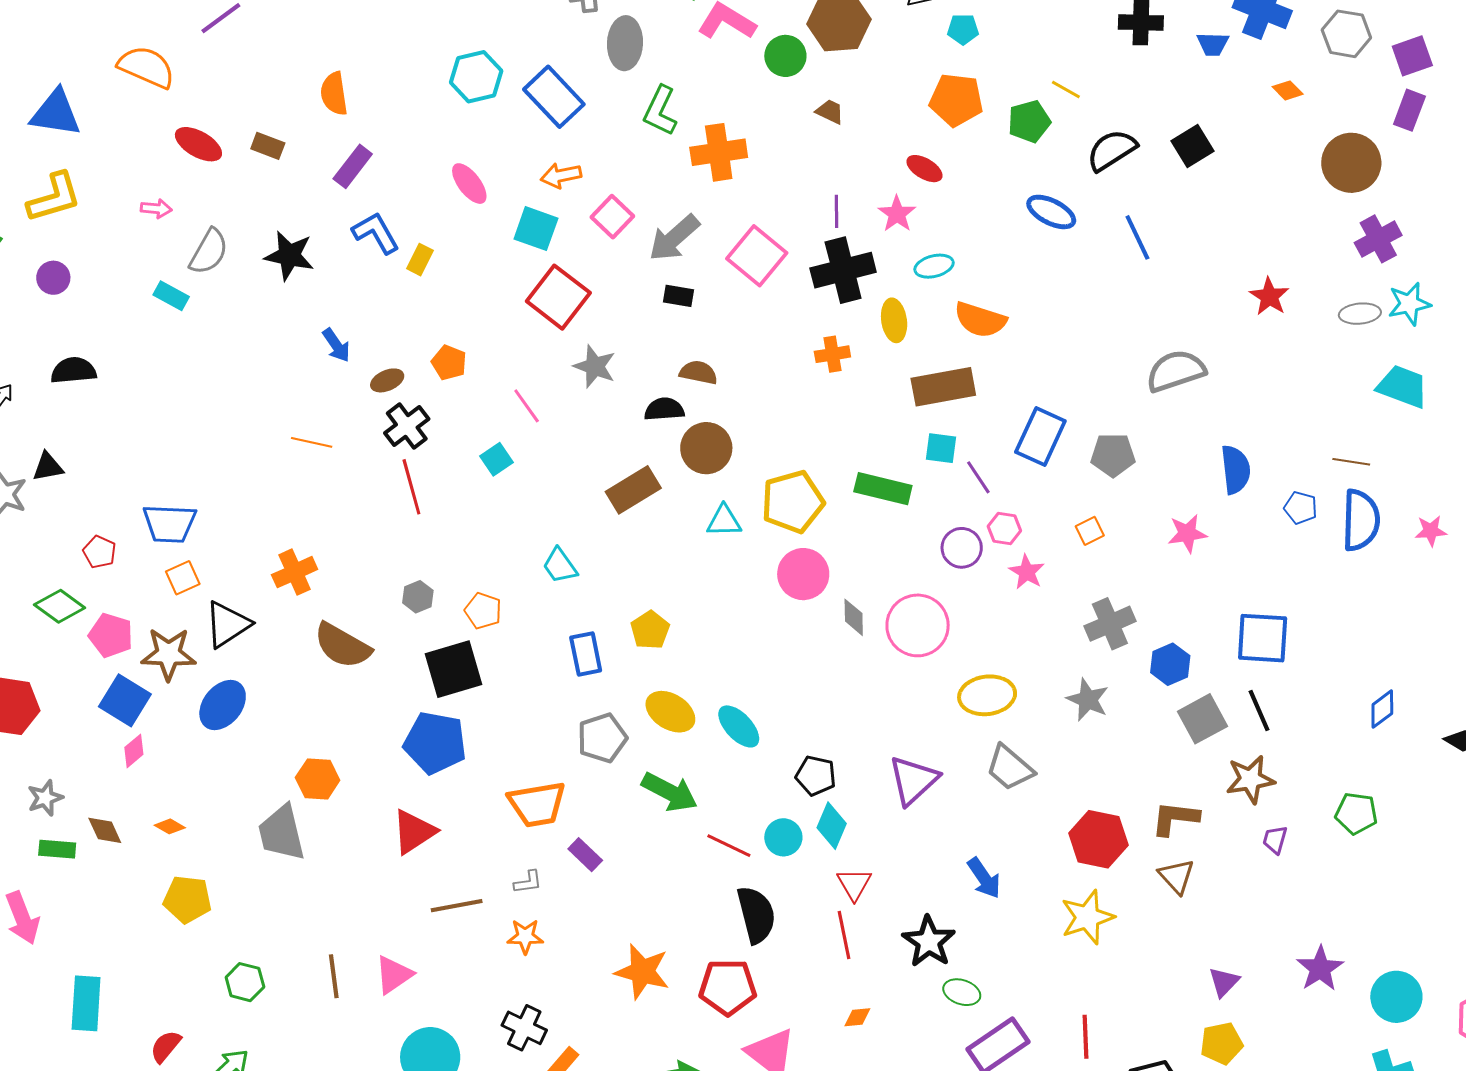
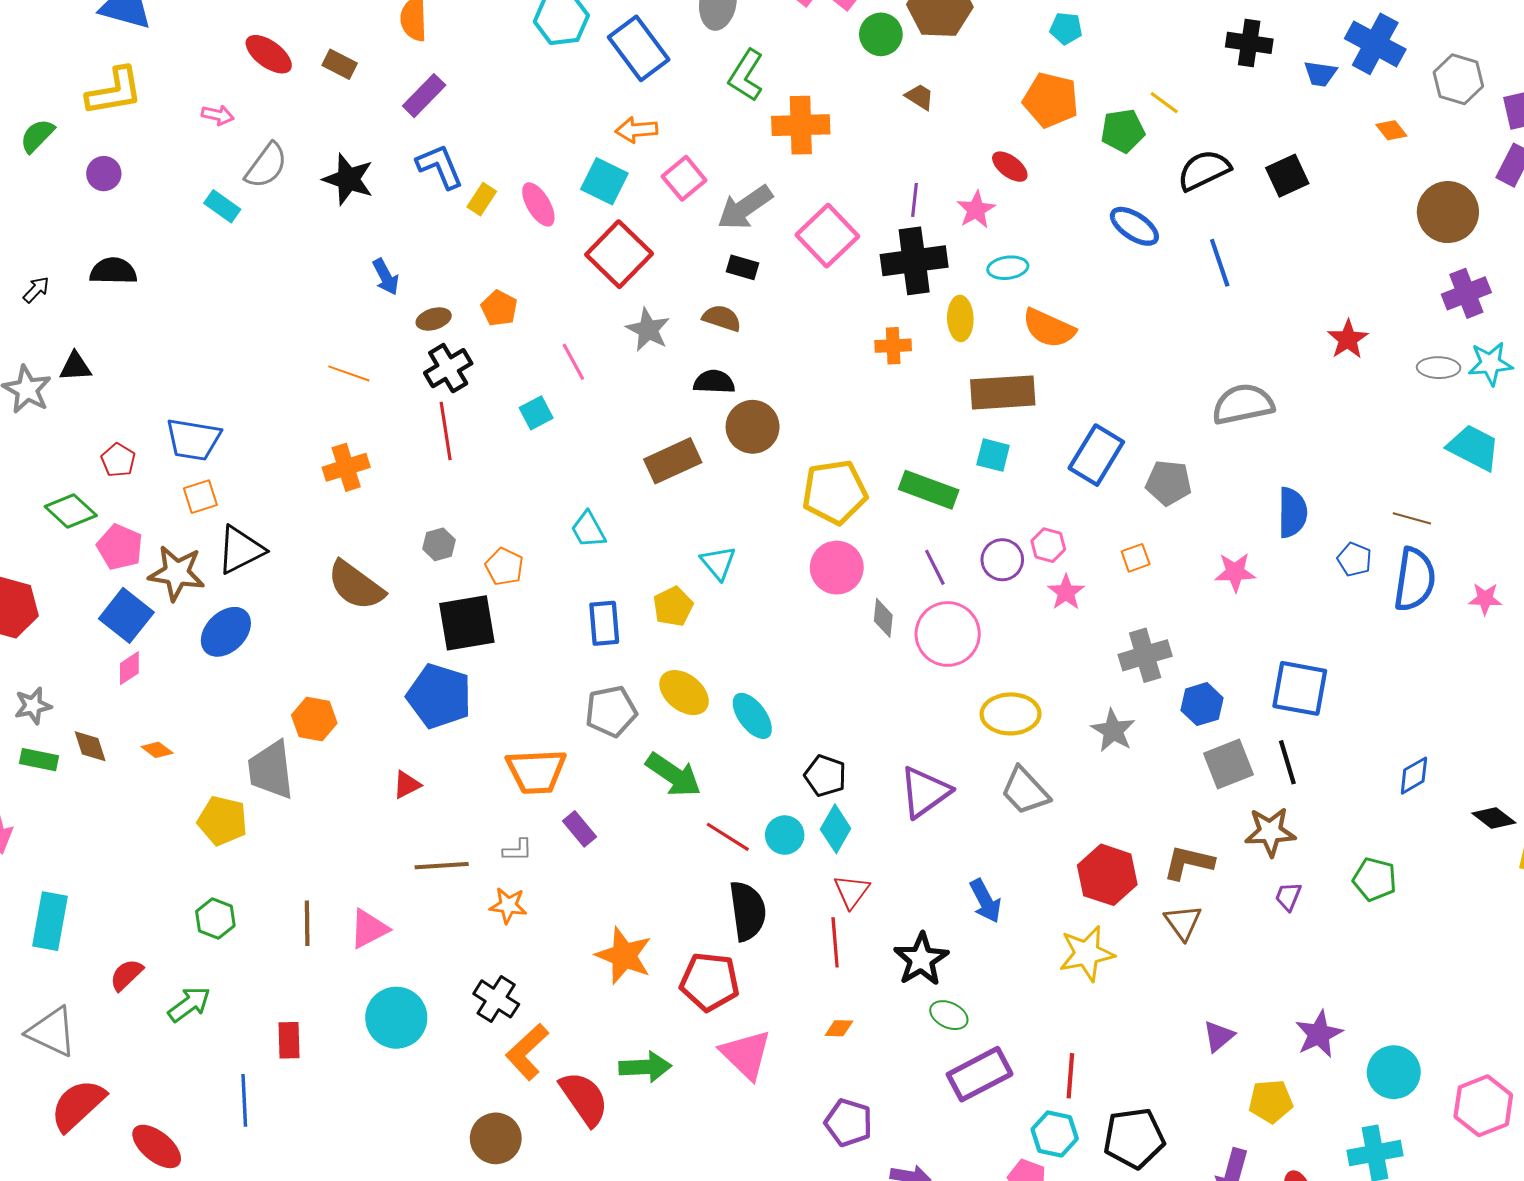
pink ellipse: (469, 184) -> (538, 204), moved
brown semicircle: (698, 373) -> (722, 318), moved
purple line: (978, 477) -> (935, 567), moved
cyan triangle: (724, 521) -> (718, 563), moved, turned 45
orange cross: (295, 572) -> (346, 467), moved
red triangle: (414, 832) -> (407, 785), size x0.6
yellow pentagon: (187, 899) -> (222, 821), moved
yellow pentagon: (1221, 1043) -> (1271, 1101), moved

